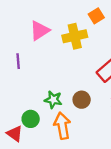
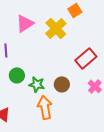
yellow cross: (75, 36) -> (56, 28), turned -30
green circle: (31, 119) -> (17, 75), moved

